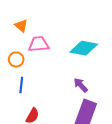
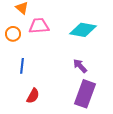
orange circle: (16, 59) -> (13, 34), moved

